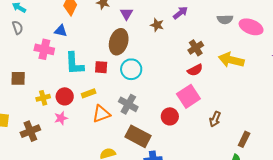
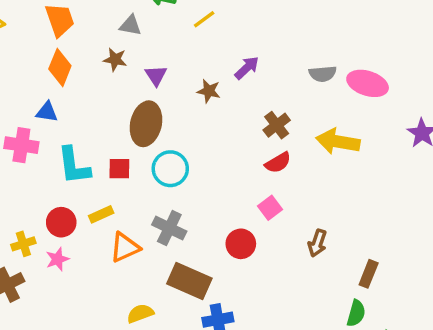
pink square: (188, 96) -> (270, 208), size x0.6
yellow cross: (43, 98) -> (23, 244), moved

